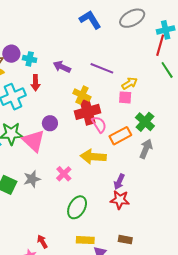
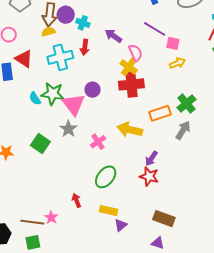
purple line: (102, 68) -> (155, 29), moved
pink square: (125, 97) -> (173, 43), moved
pink semicircle: (99, 124) -> (135, 53), moved
gray star: (32, 179) -> (68, 129), moved, turned -30
brown rectangle: (125, 240) -> (164, 219), moved, size x1.5
red arrow: (42, 242) -> (76, 200), moved

